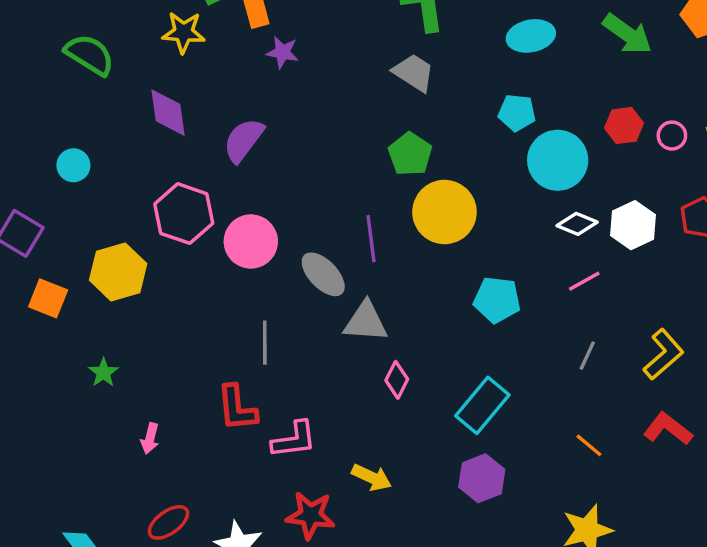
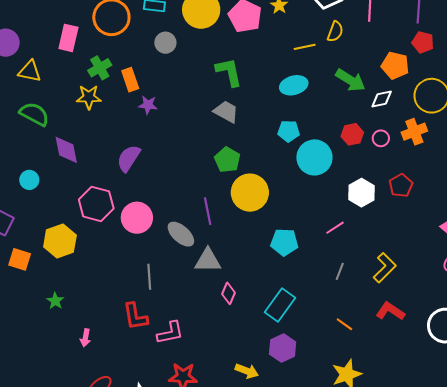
purple diamond: (168, 113) -> (66, 150), moved
white diamond: (577, 224) -> (382, 99), moved, turned -30
yellow arrow: (372, 477) -> (247, 371), moved

